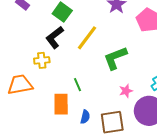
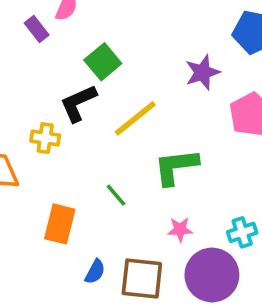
green line: (78, 85) -> (116, 195), moved, turned -32
blue semicircle: (85, 117) -> (95, 272), moved

